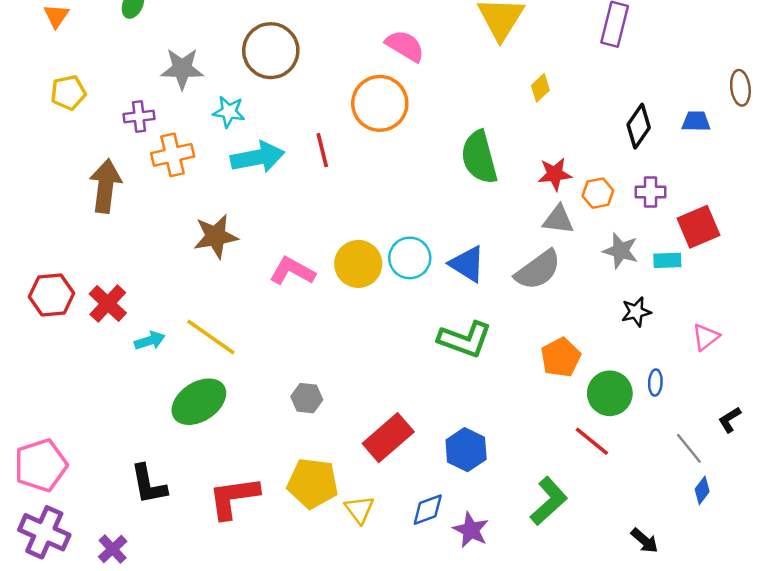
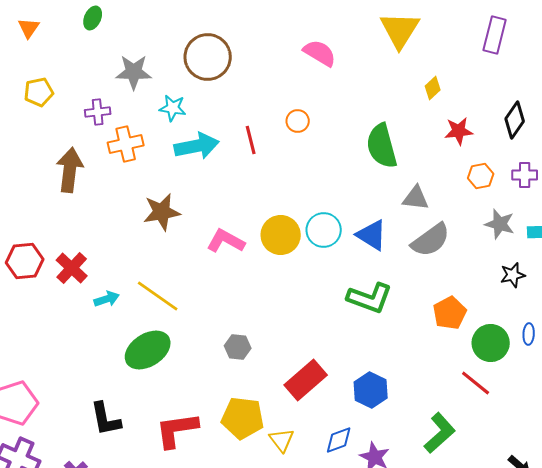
orange circle: (380, 103) -> (298, 121), moved, size x0.5
red star: (555, 174) -> (459, 131), moved
gray triangle: (558, 220) -> (416, 198), moved

